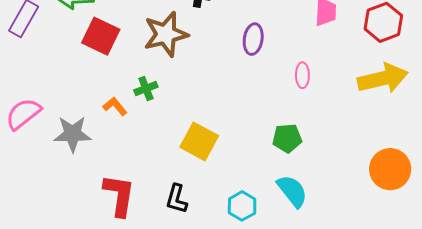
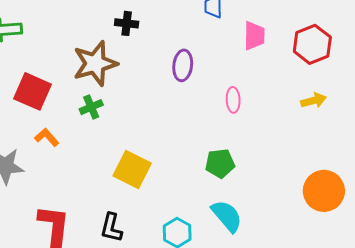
red square: (101, 36) -> (32, 91), moved
yellow arrow: (383, 78) -> (314, 100), size x0.5
green cross: (146, 88) -> (91, 107), moved

